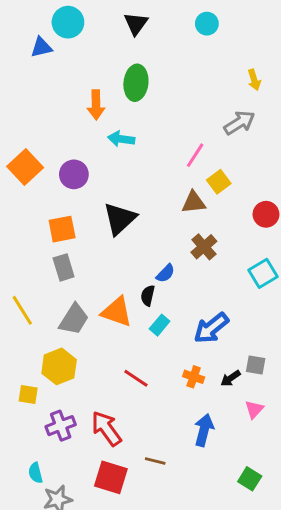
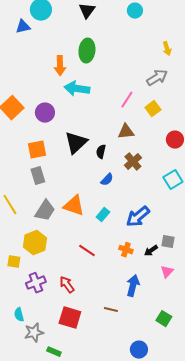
cyan arrow: (121, 139) -> (77, 89), size x1.4
yellow square: (219, 182) -> (153, 109), moved
black semicircle: (148, 296) -> (101, 152), moved
red arrow: (106, 429) -> (67, 285), size x0.7
brown line: (155, 461) -> (111, 310), moved

